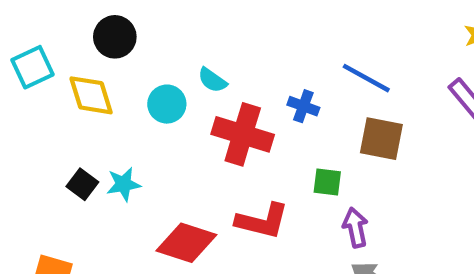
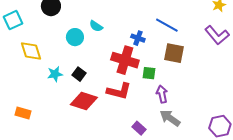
yellow diamond: (91, 95) -> (31, 51), moved
red cross: (243, 134) -> (125, 60), moved
black square: (82, 184) -> (79, 74), moved

